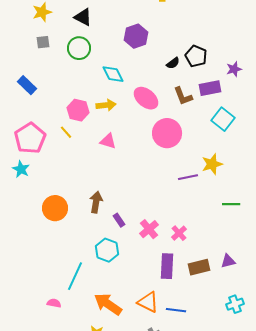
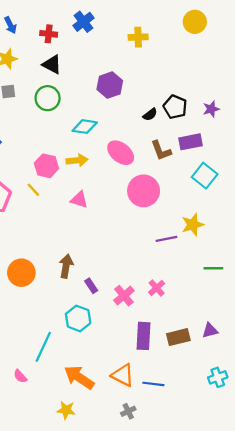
purple star: (234, 69) -> (211, 109), moved
cyan diamond: (113, 74) -> (85, 127), turned -55
pink cross: (179, 233) -> (157, 288), moved
pink semicircle: (54, 303) -> (20, 376), turned -144

